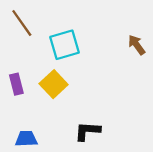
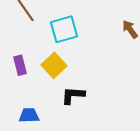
black L-shape: (87, 131) -> (73, 95), moved

